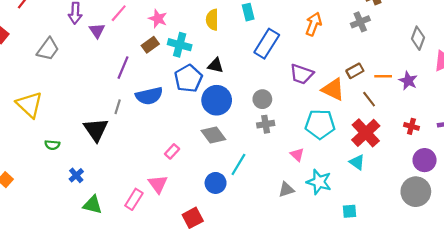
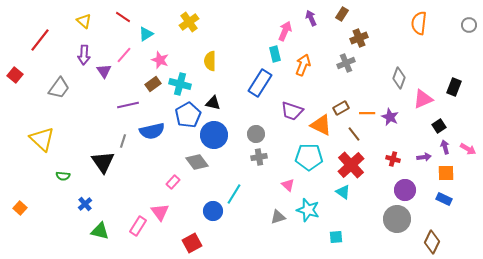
cyan rectangle: (248, 12) -> (275, 54), moved
purple line: (123, 68) -> (128, 105), turned 55
gray diamond: (213, 135) -> (197, 162), moved

